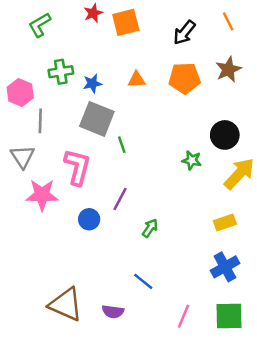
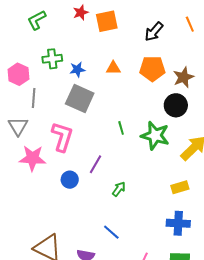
brown star: (228, 69) -> (183, 77), moved
black circle: (225, 135) -> (176, 105), moved
green line: (122, 145) -> (121, 128), moved
green star: (192, 160) -> (155, 136), size x1.8
blue cross: (225, 267) -> (178, 223), turned 30

